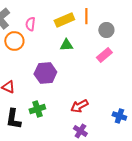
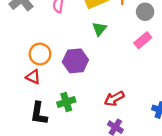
orange circle: (14, 41) -> (40, 54), moved
green triangle: (66, 45) -> (99, 29), turned -48

